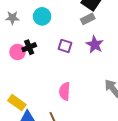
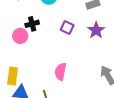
pink circle: (18, 52) -> (20, 36), moved
yellow rectangle: (17, 103) -> (13, 76), turned 54

